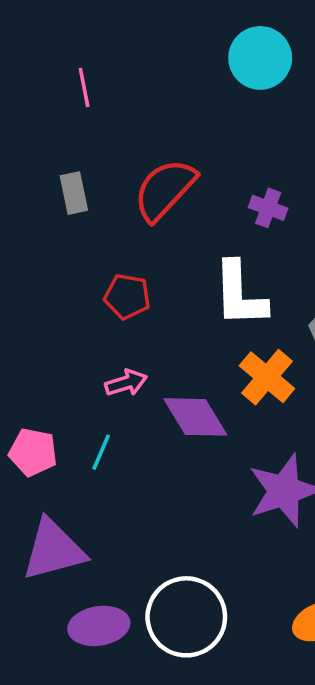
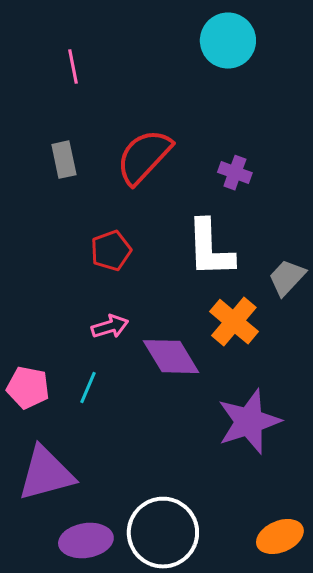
red pentagon: (127, 296) -> (111, 251), turned -30

